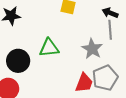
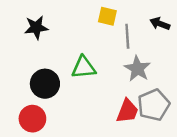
gray line: (110, 30) -> (127, 36), moved

